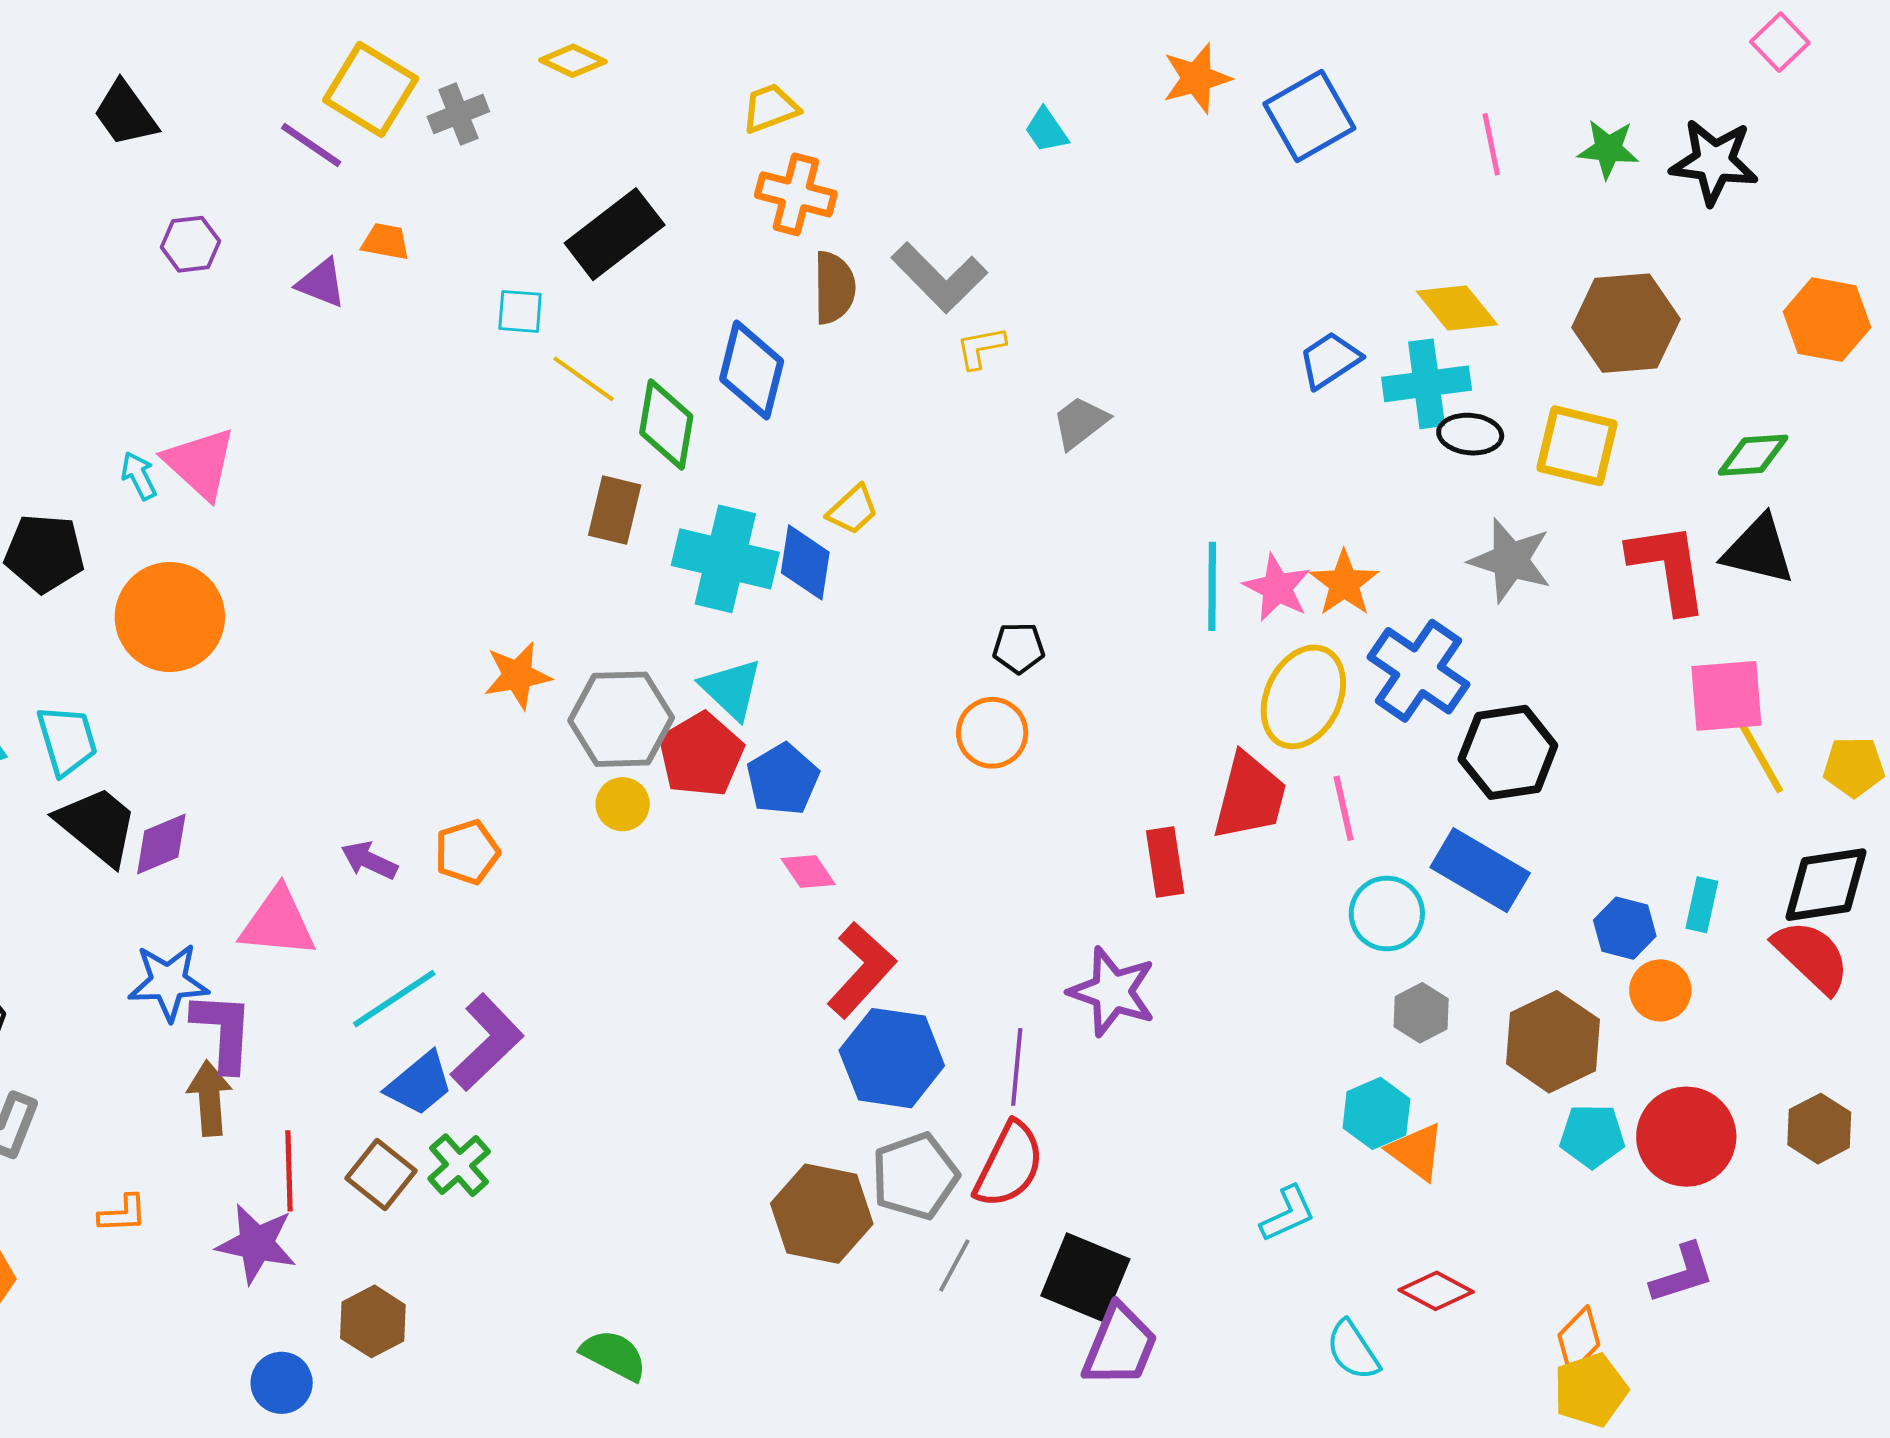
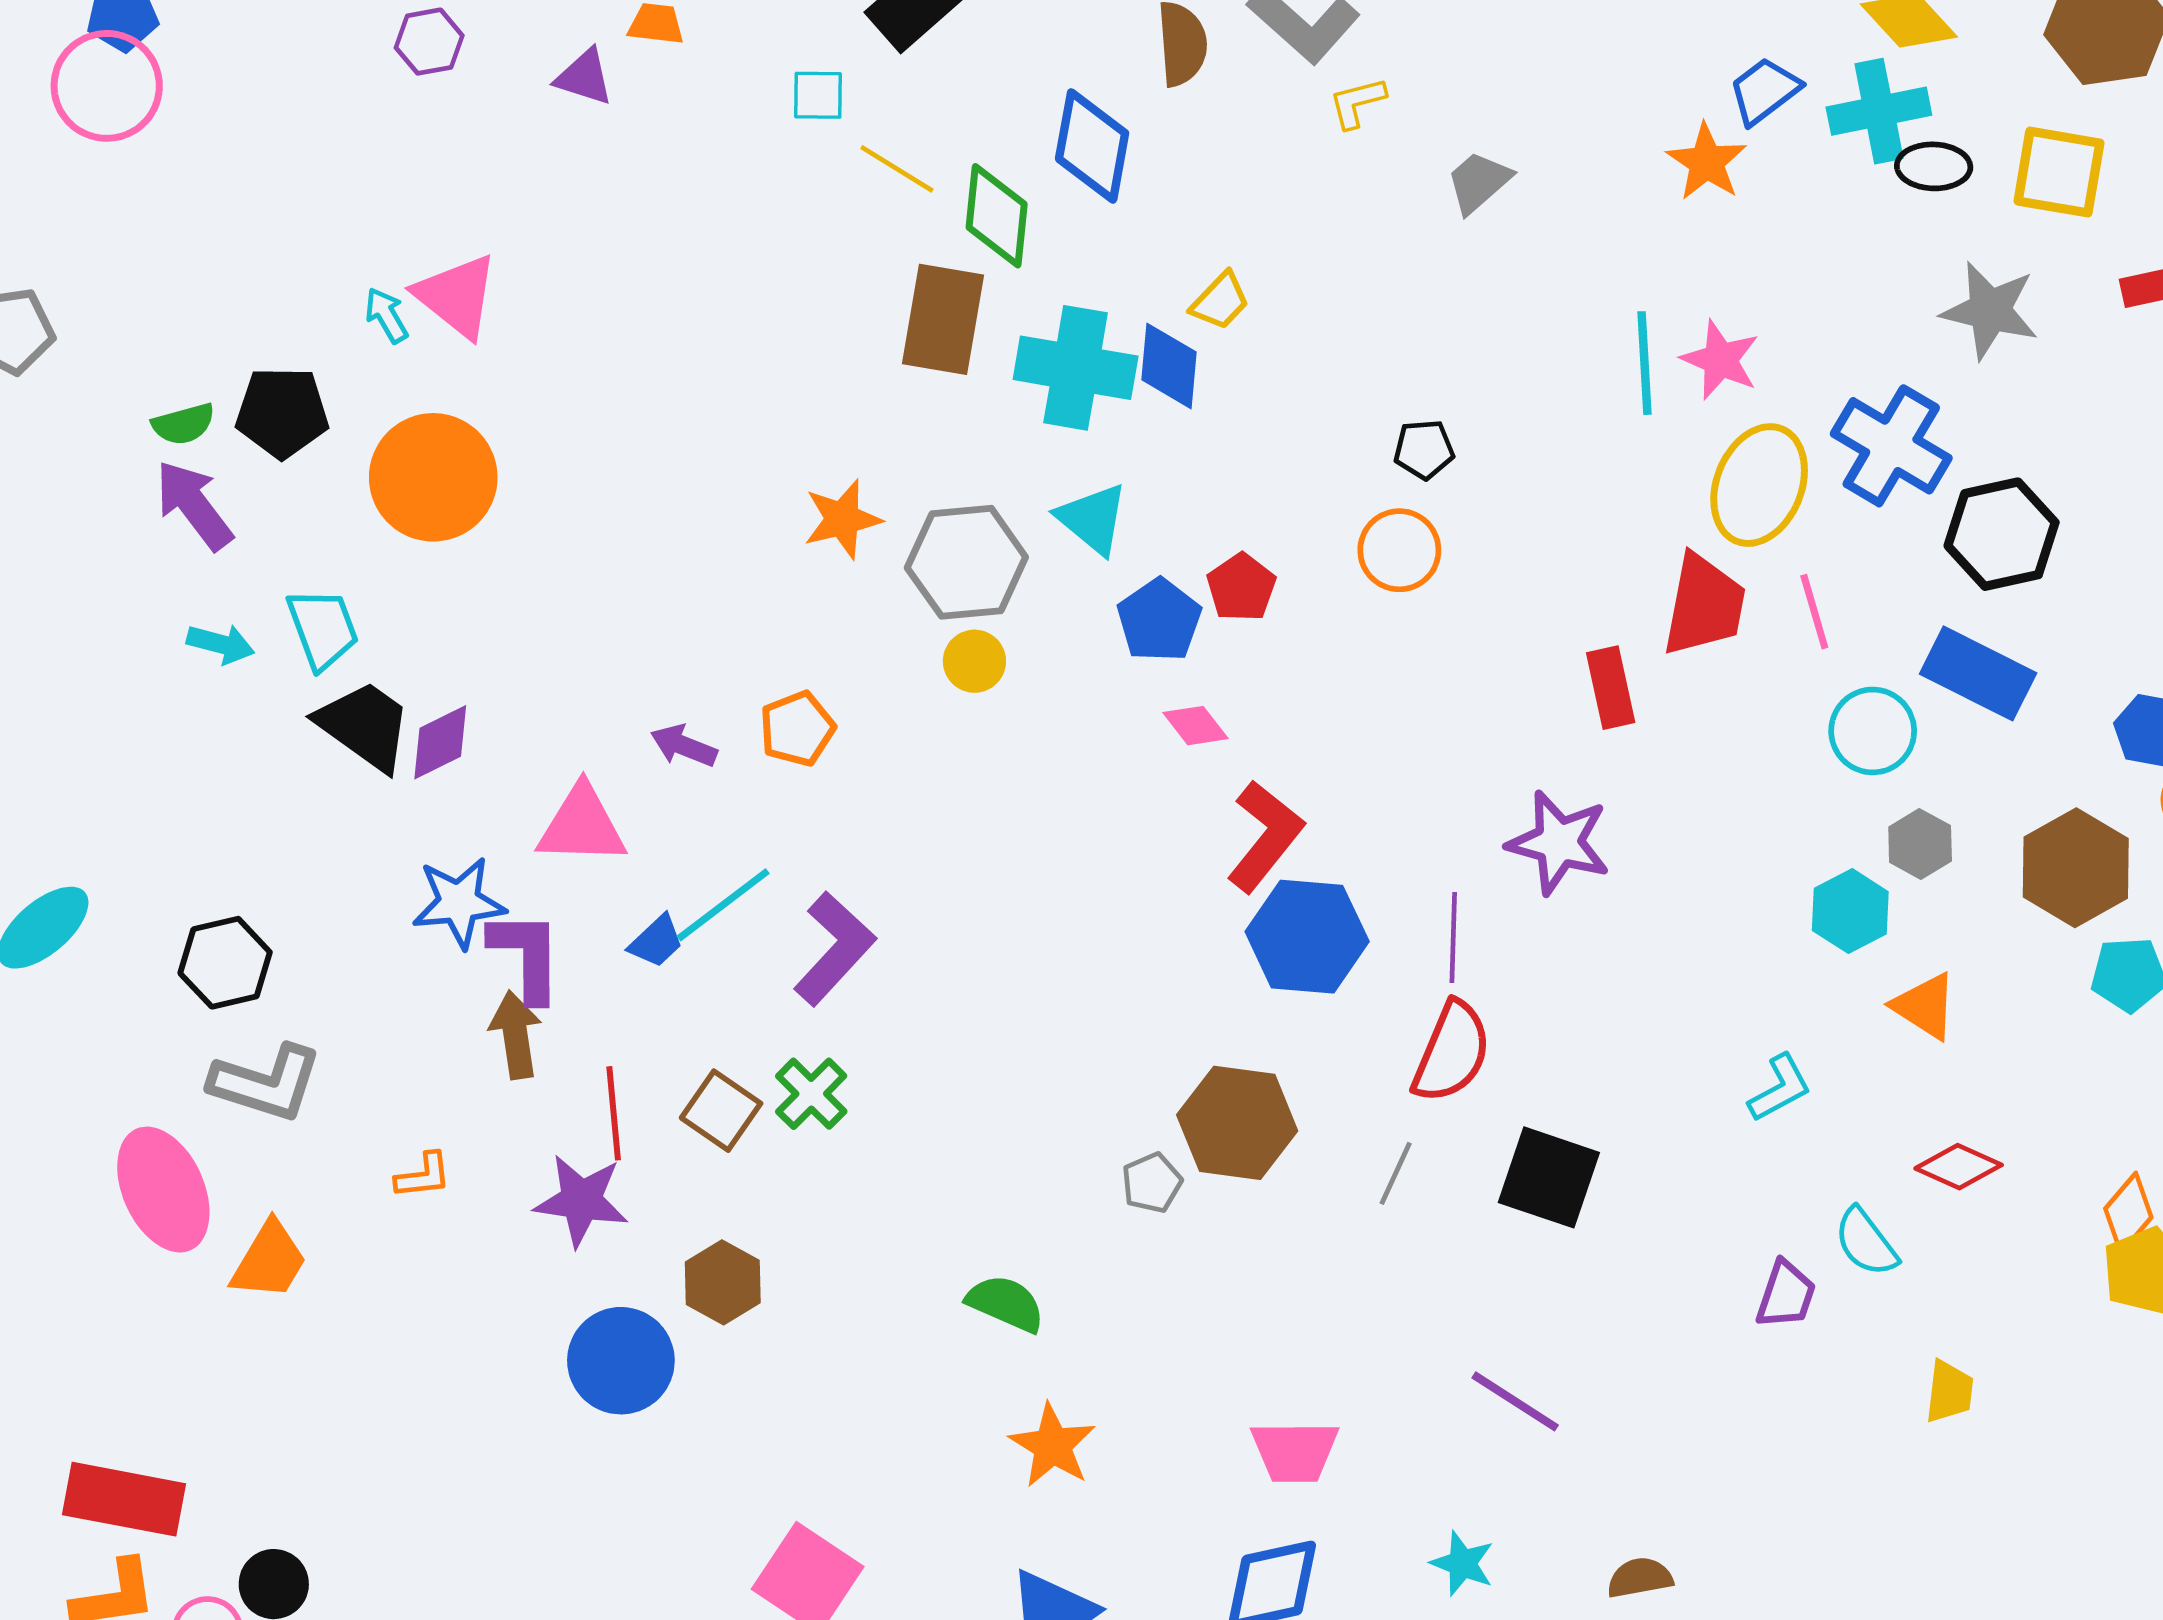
brown rectangle: (615, 510) -> (943, 319), size x1.4
orange star: (1344, 583) -> (1707, 162), moved
red pentagon: (701, 755) -> (1241, 587), moved, size x0.7
blue trapezoid: (420, 1084) -> (656, 941), moved, size x0.7
cyan hexagon: (1376, 1113) -> (1850, 911), moved
gray pentagon: (915, 1176) -> (1152, 1183), moved, size x0.6
purple trapezoid: (1120, 1346) -> (1786, 1295), moved, size x0.7
blue circle: (282, 1383) -> (621, 1361), size x1.5

